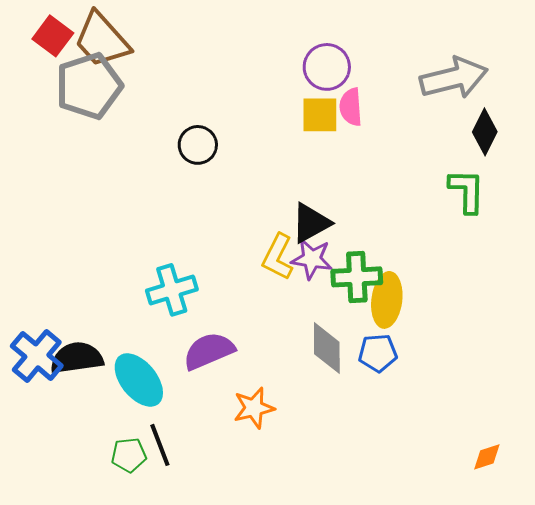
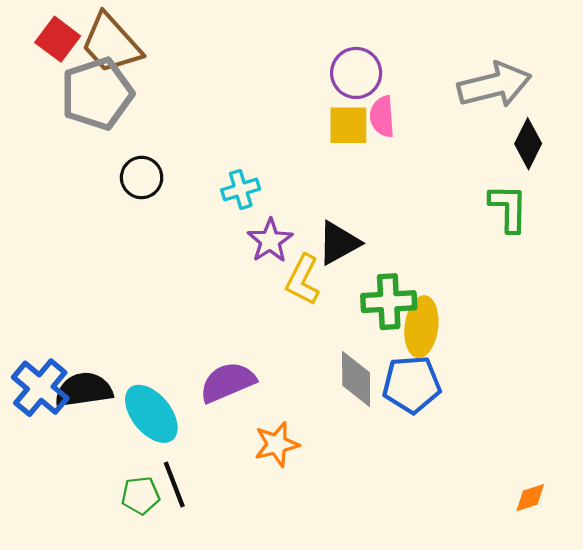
black circle: (198, 145) -> (142, 177), moved
purple star: (312, 259) -> (270, 241), moved, turned 30
cyan cross: (172, 290) -> (241, 189), moved, size x0.7
blue pentagon: (378, 353) -> (412, 384), size x1.4

